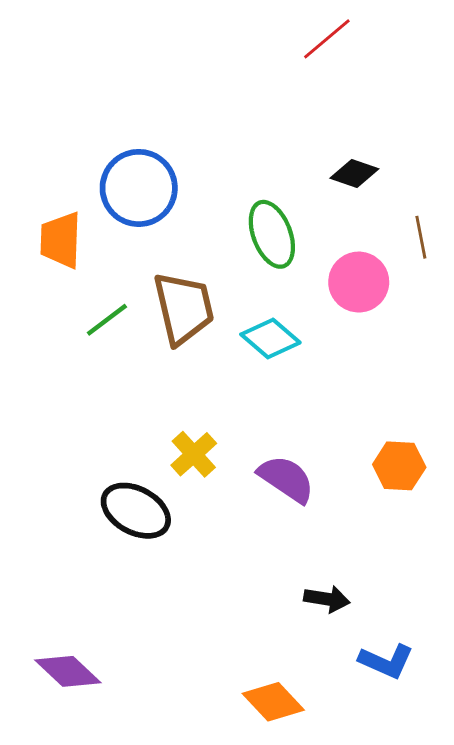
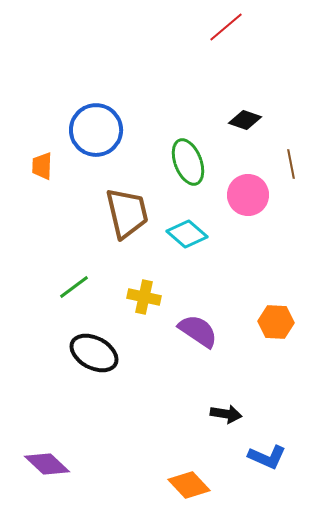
orange trapezoid: (61, 240) -> (42, 166), size x0.7
green line: (107, 320) -> (74, 287), moved
yellow cross: (194, 454) -> (144, 297), moved, turned -36

